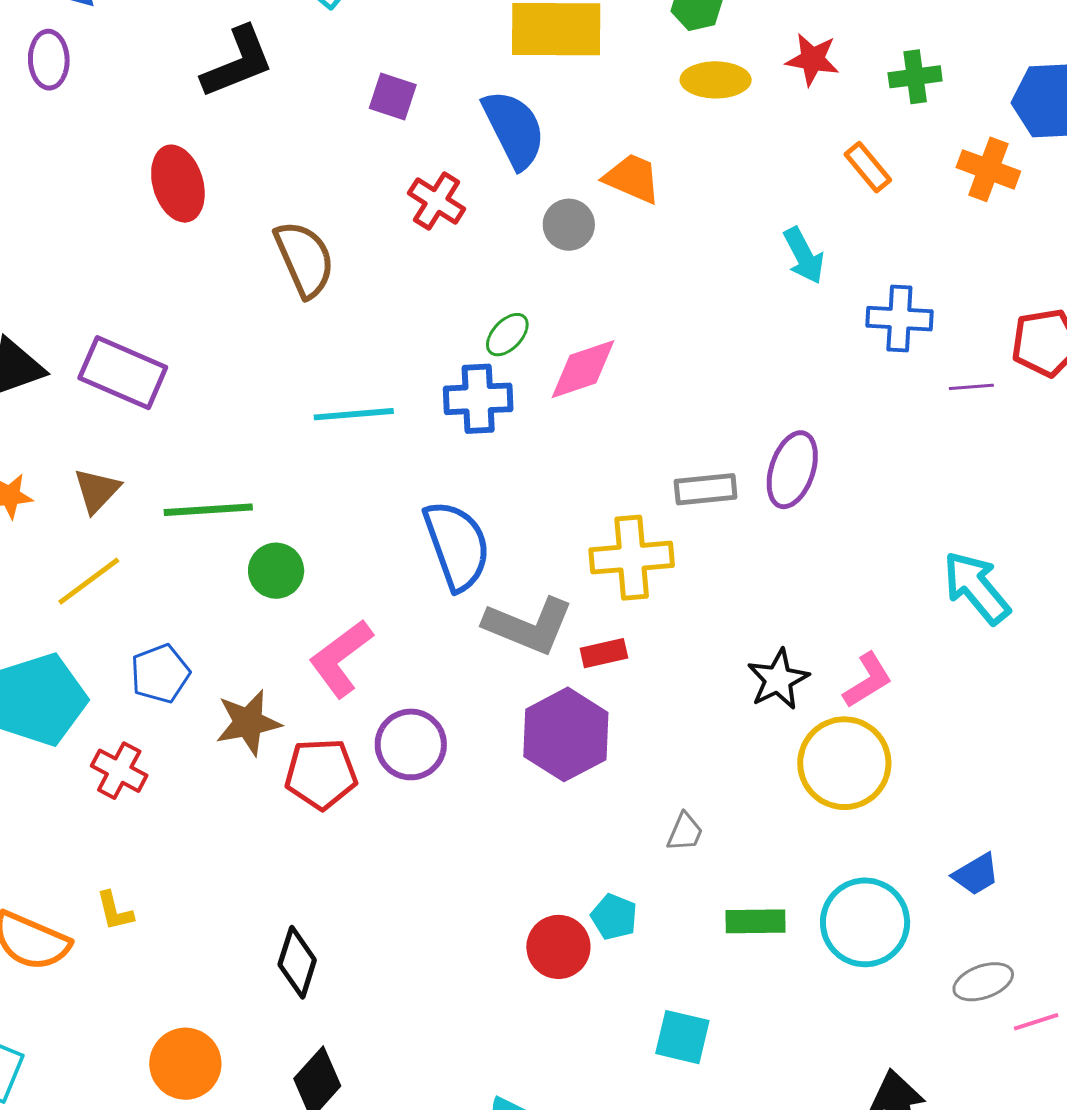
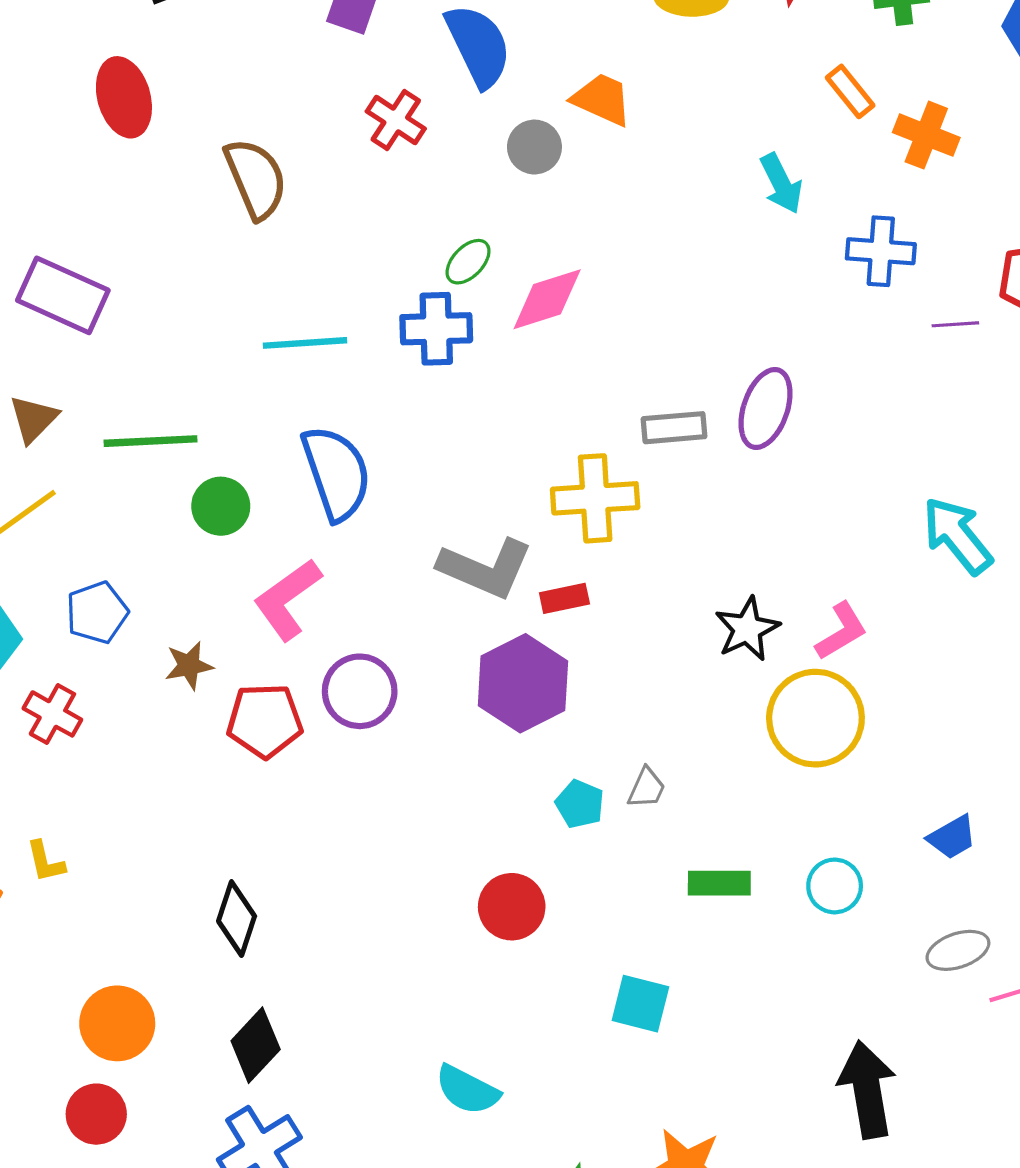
orange cross: (988, 169) -> (926, 135), moved
blue semicircle: (457, 545) -> (336, 473), moved
brown star: (248, 723) -> (189, 665), size x0.7
cyan pentagon: (614, 917) -> (580, 804), moved
cyan circle: (865, 922) -> (835, 886), size x0.6

